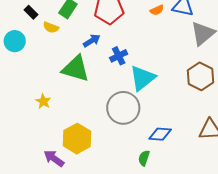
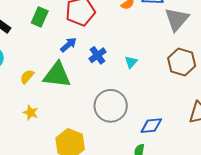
yellow semicircle: (51, 27) -> (27, 77), moved, turned 119
cyan triangle: (142, 78) -> (131, 62), moved, size x0.5

